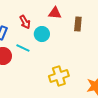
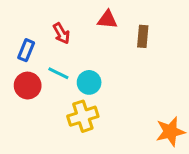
cyan circle: (42, 34) -> (89, 82), moved
yellow cross: (59, 76) -> (83, 116), moved

